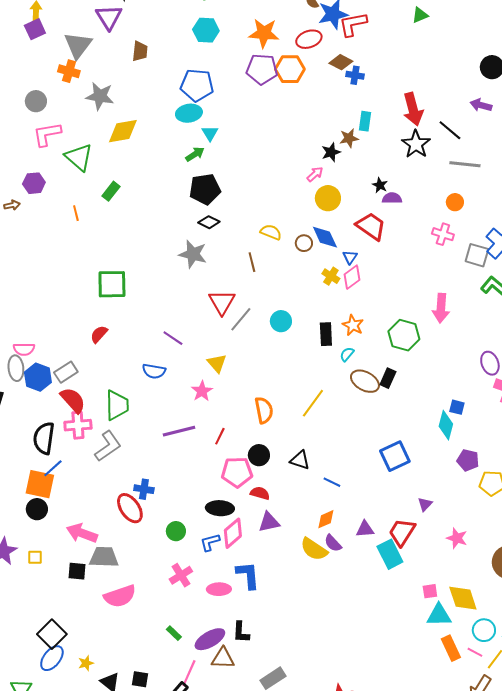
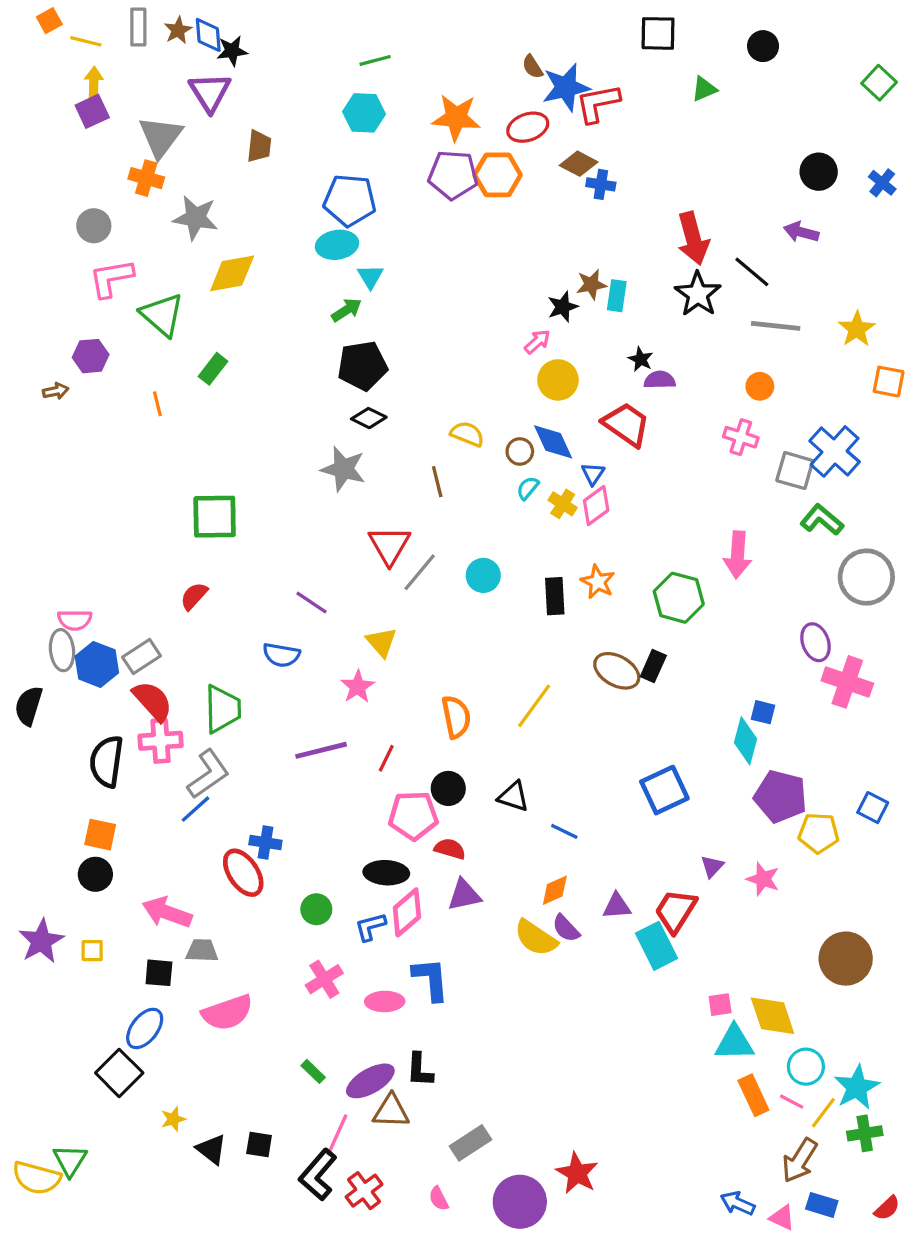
cyan rectangle: (365, 121) -> (617, 296), moved
cyan semicircle: (347, 354) -> (528, 488), moved
purple pentagon: (468, 460) -> (780, 796), size x1.5
blue line: (53, 468) -> (196, 809), moved
orange square: (40, 484) -> (100, 835), size x0.7
pink star: (457, 538) -> (763, 879), moved
gray trapezoid: (104, 557) -> (202, 951), size x0.7
blue ellipse: (52, 658) -> (145, 1028), moved

